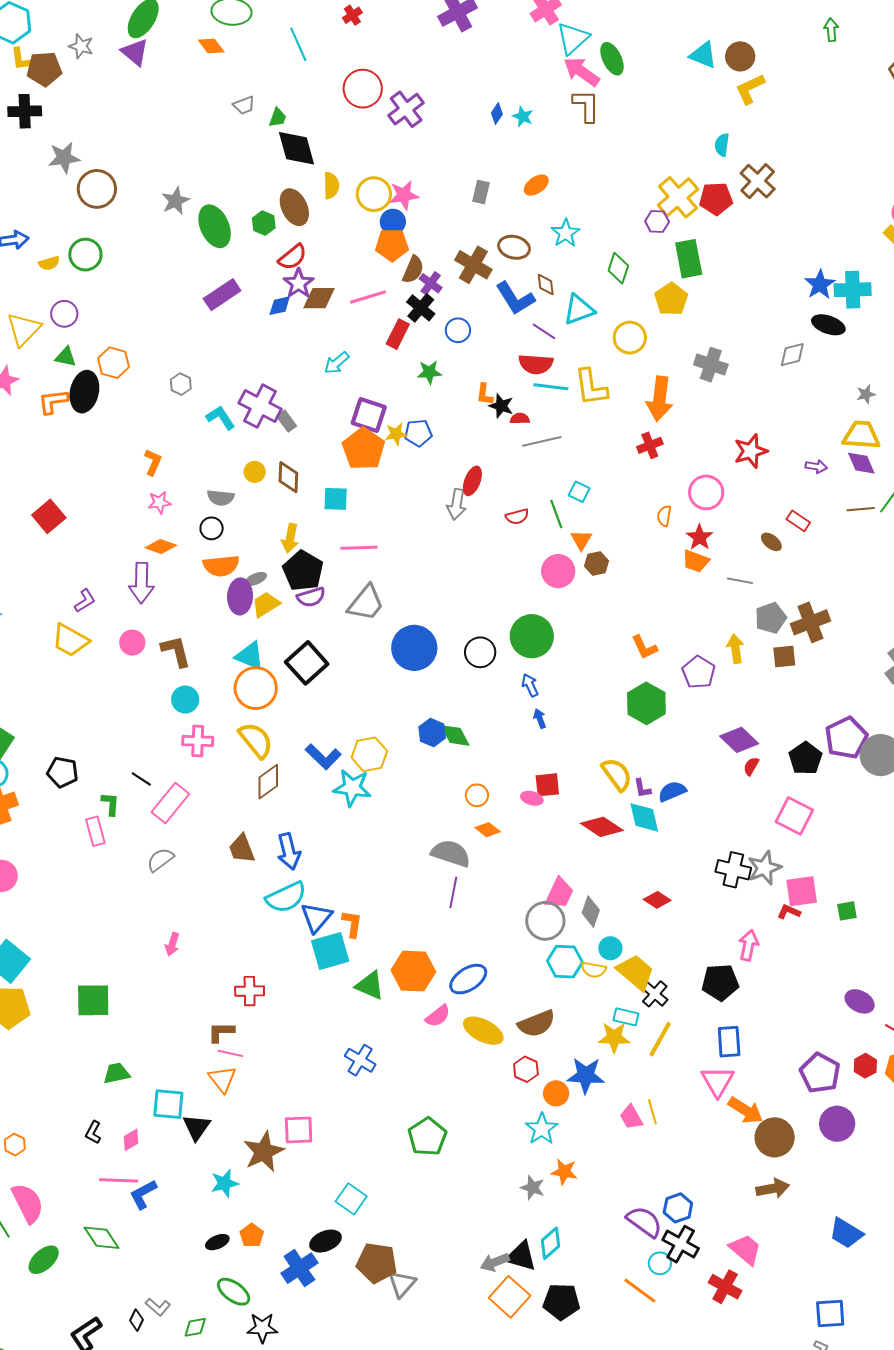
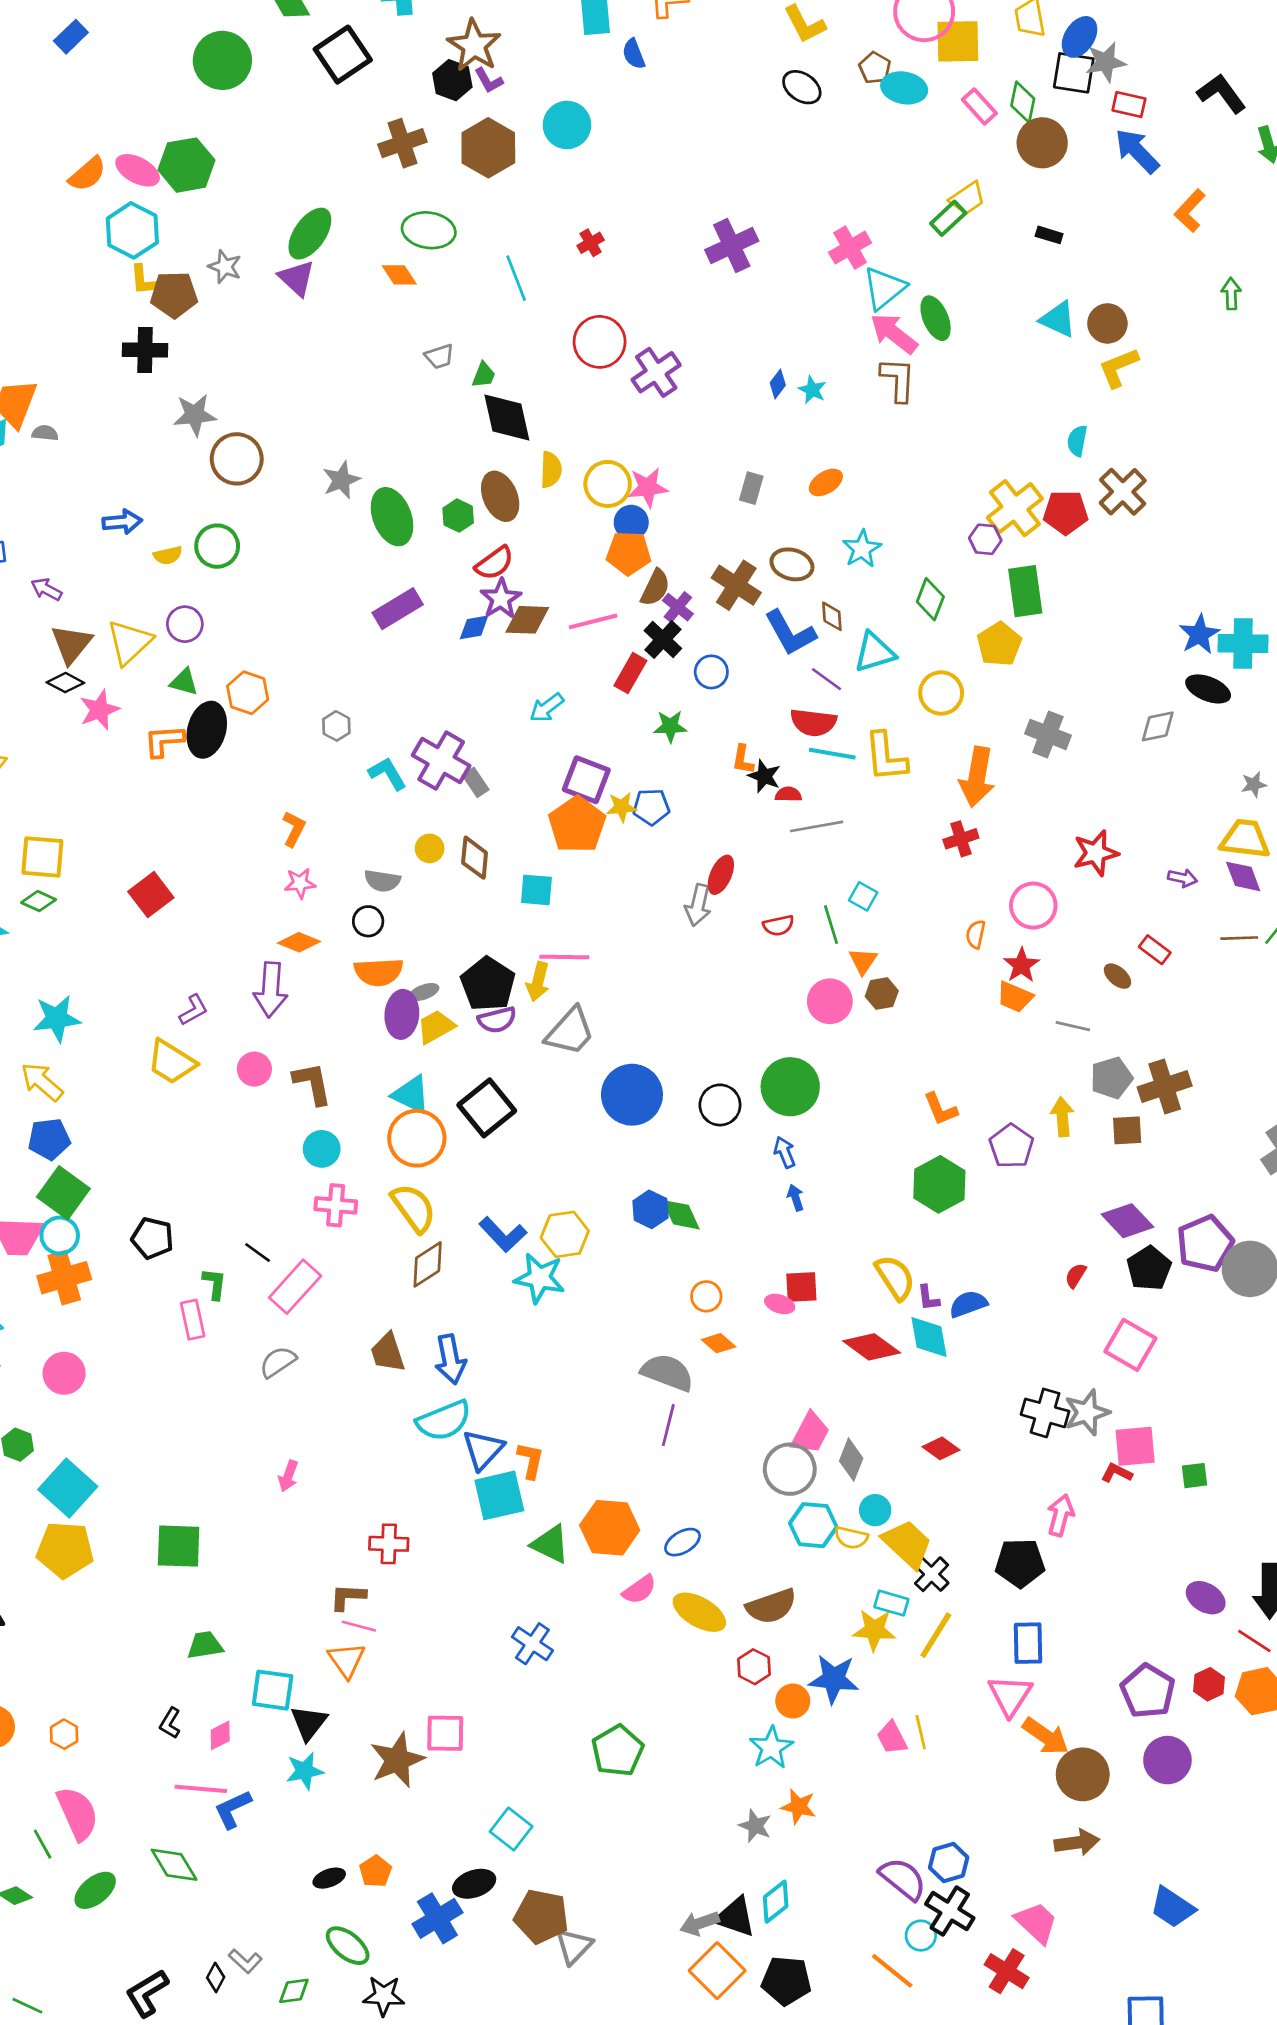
yellow arrow: (290, 538) -> (538, 982), moved
purple diamond: (739, 740) -> (1128, 1221), moved
blue ellipse: (468, 979) -> (683, 1542), size x0.7
cyan star: (225, 1183) -> (305, 1771), moved

